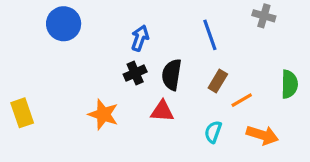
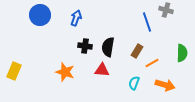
blue line: (210, 35) -> (147, 22), moved
blue arrow: (140, 38) -> (76, 18), moved
black cross: (135, 73) -> (85, 46), turned 32
yellow rectangle: (22, 113) -> (14, 71), turned 42

